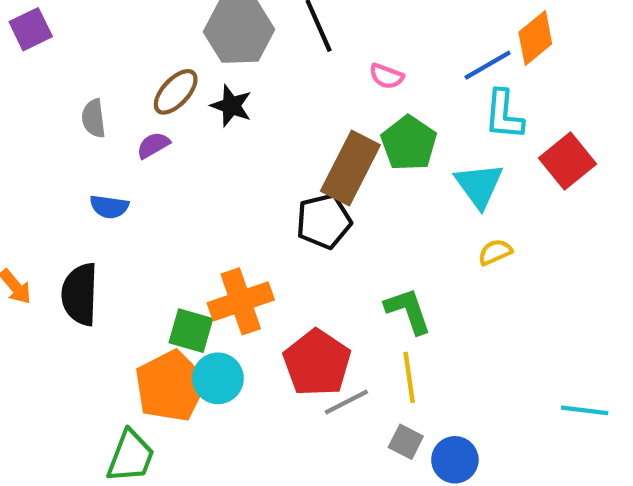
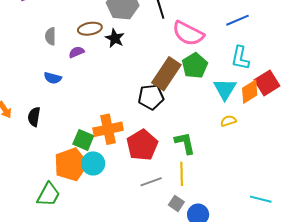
orange diamond: (535, 38) -> (250, 92), moved
blue line: (488, 65) -> (238, 20), moved
pink semicircle: (386, 76) -> (188, 33), size x2.0
brown ellipse: (176, 92) -> (90, 29), turned 30
black semicircle: (80, 294) -> (34, 117), size x0.7
red pentagon: (317, 363) -> (142, 145), moved

